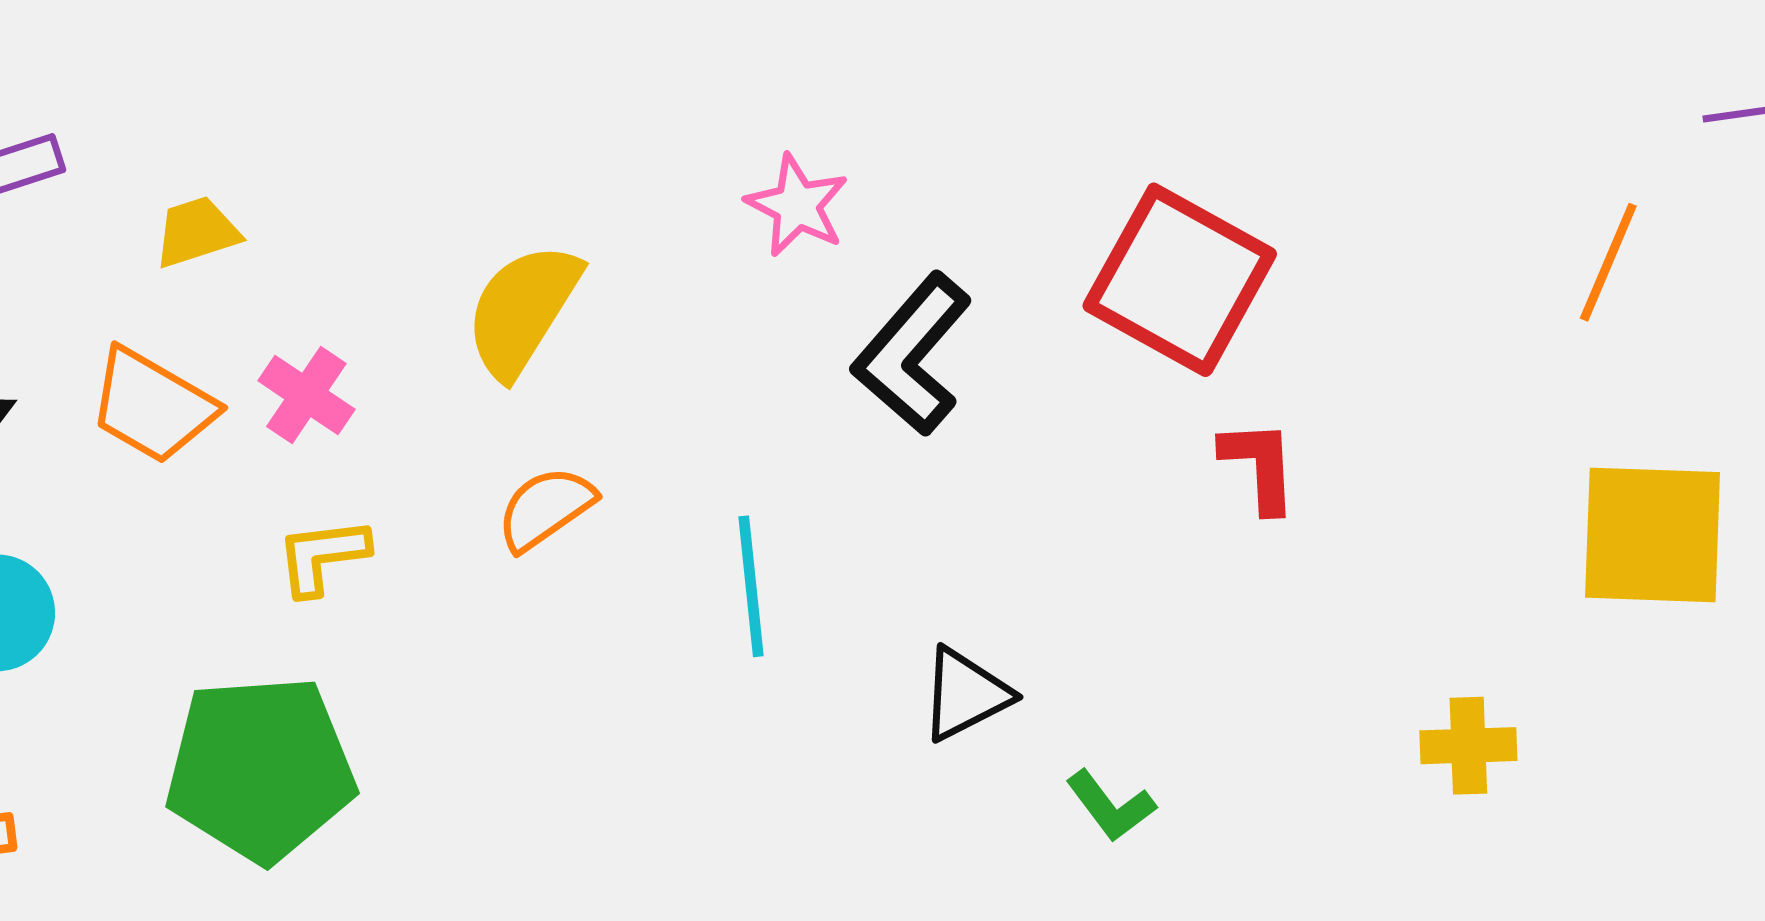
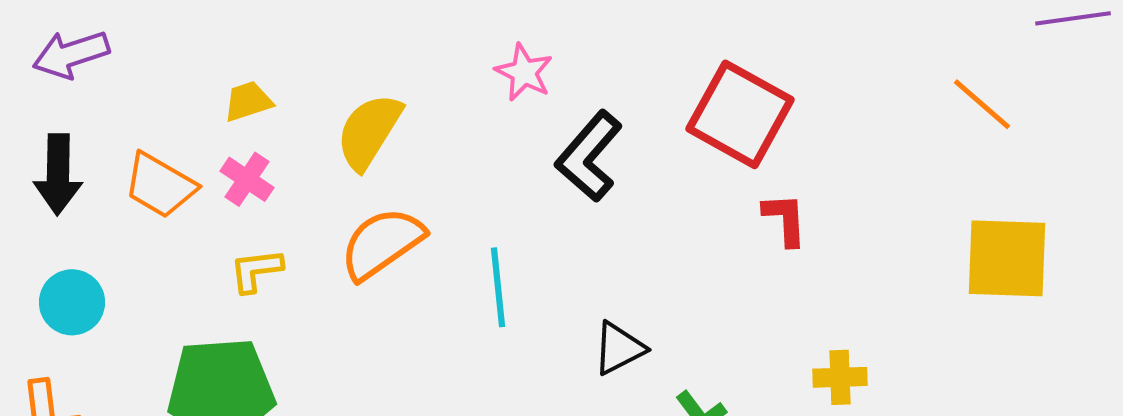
yellow trapezoid: (197, 232) -> (248, 101), moved
orange line: (1608, 262) -> (982, 104), turned -72
orange semicircle: (546, 508) -> (382, 243), size x1.5
yellow cross: (1468, 746) -> (840, 377), moved

